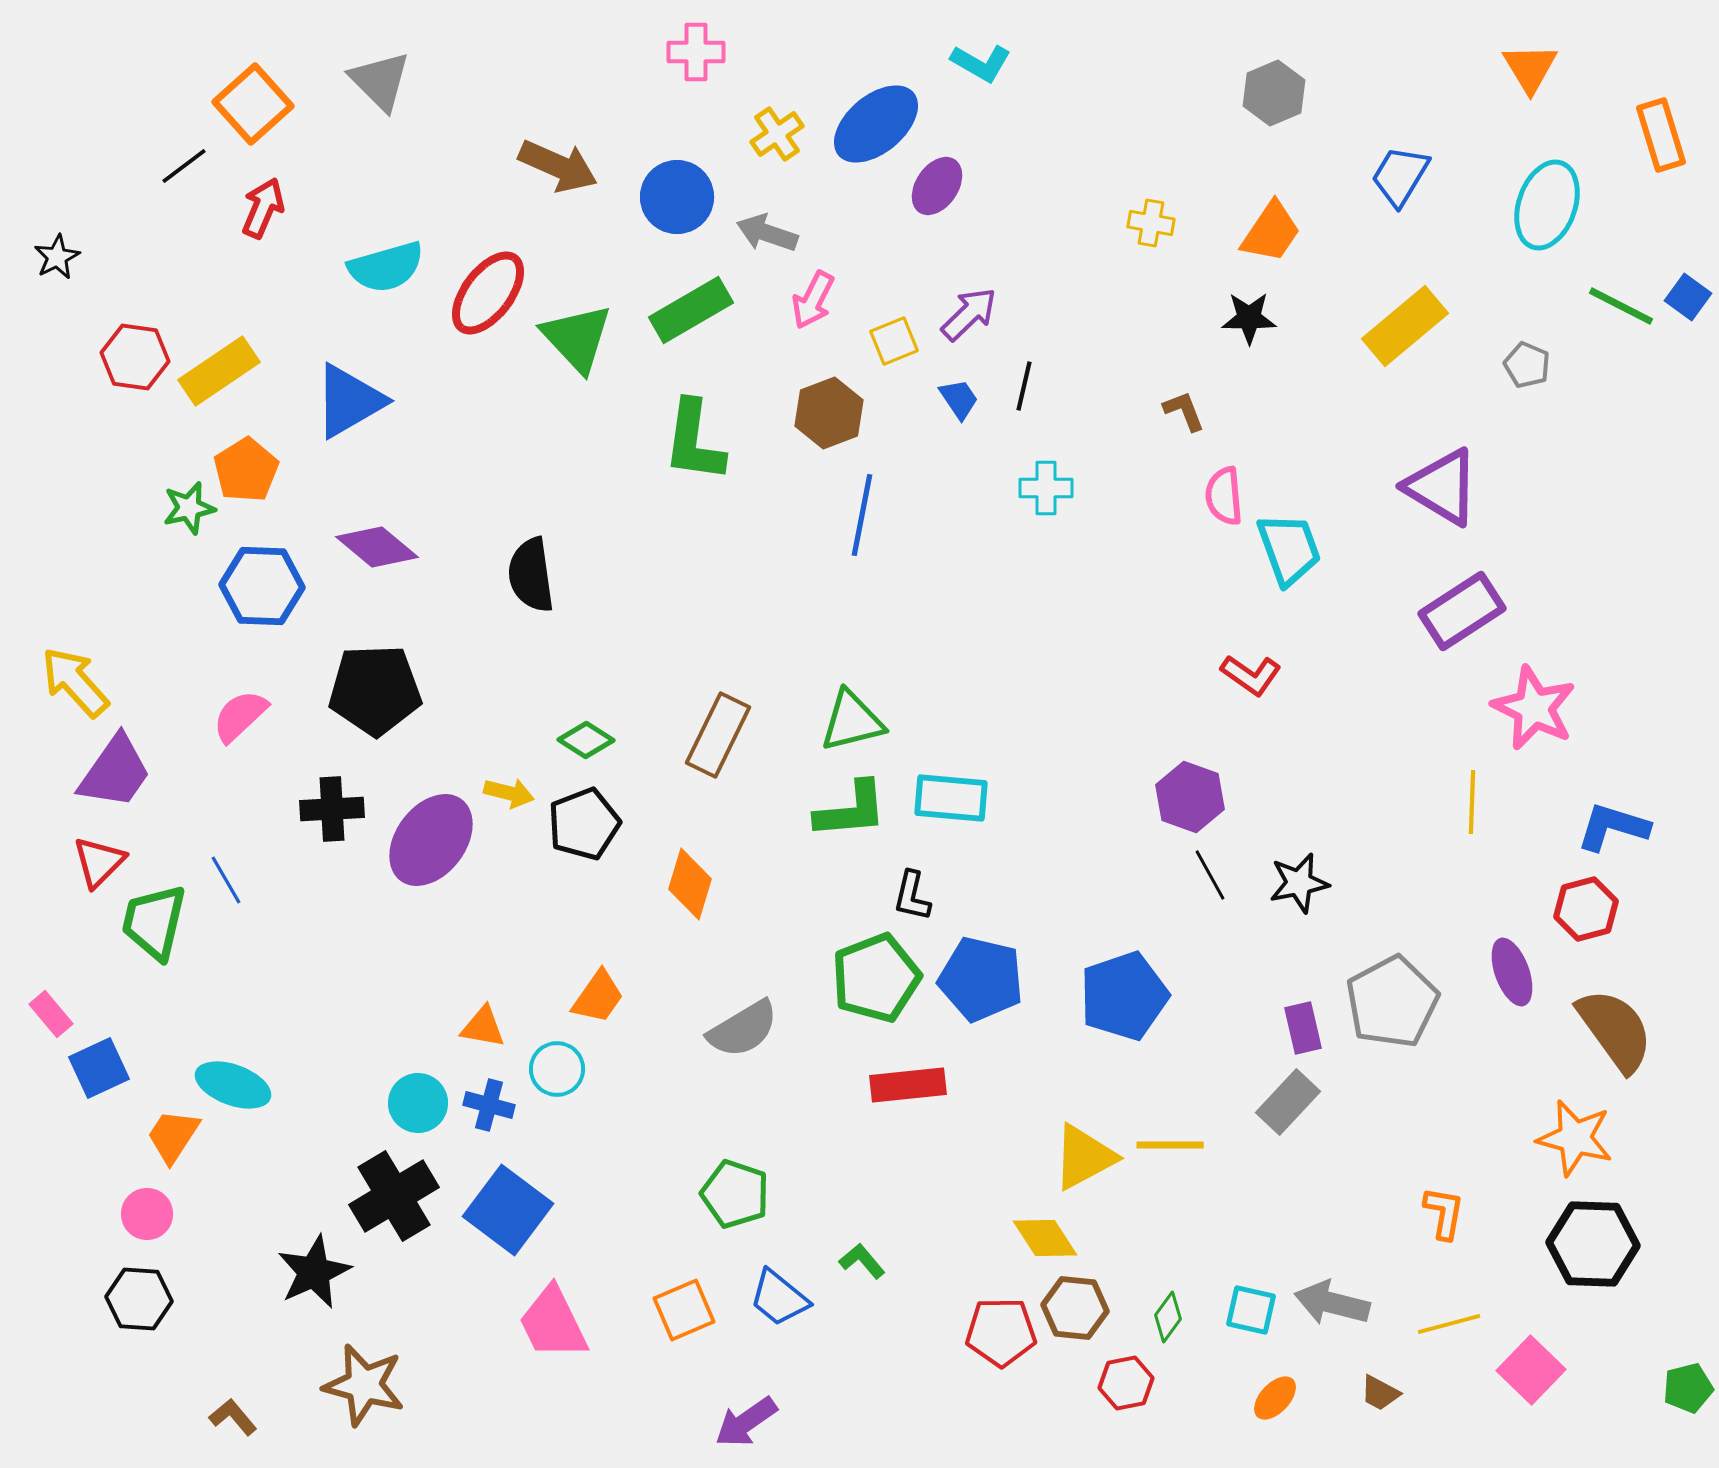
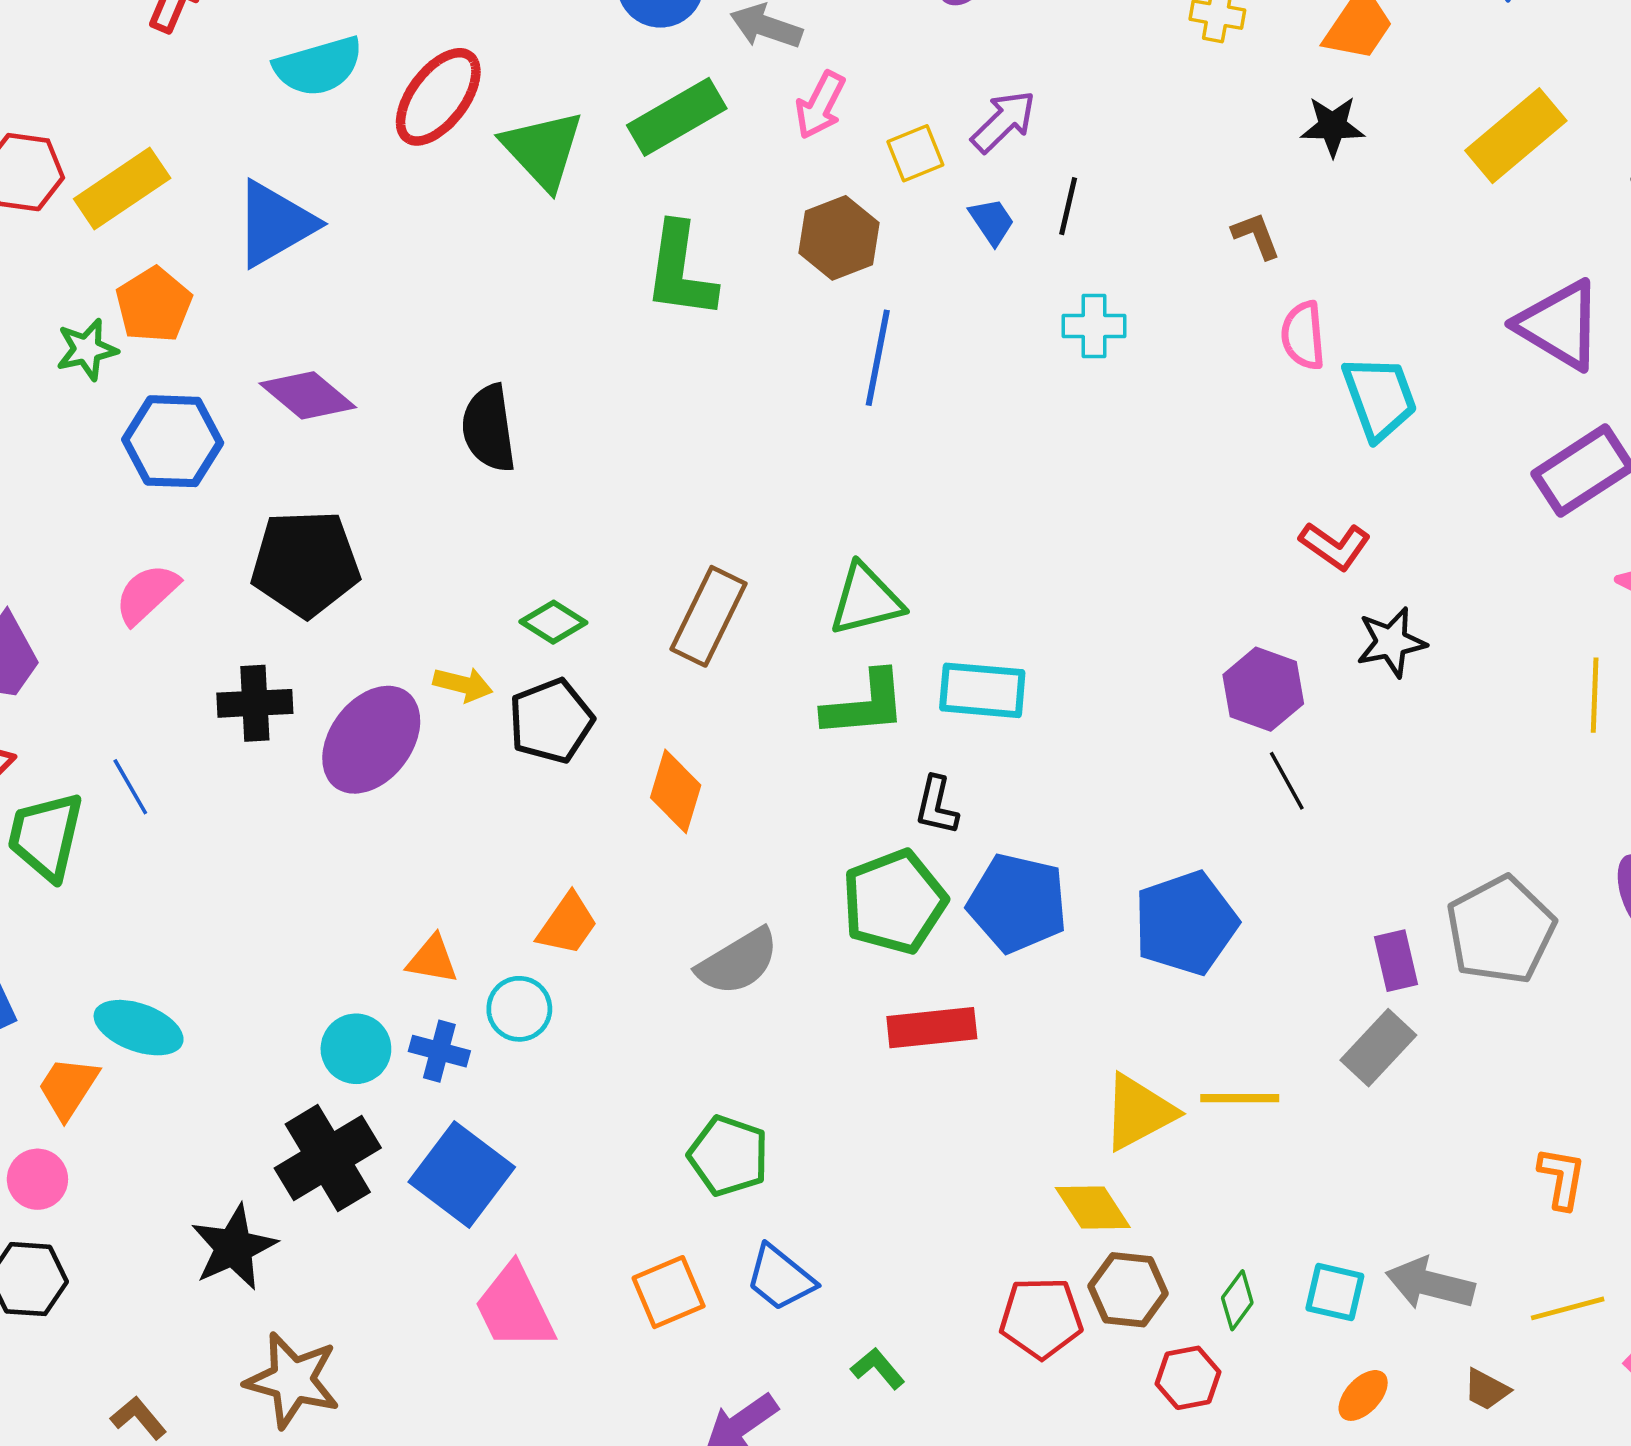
black star: (1299, 883) -> (1391, 642), moved
green L-shape: (862, 1261) -> (878, 1368), moved

